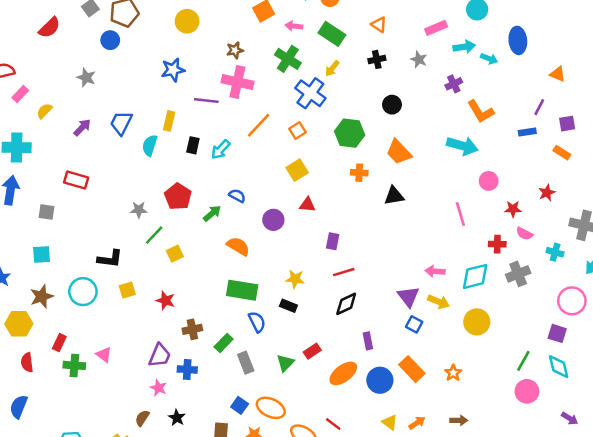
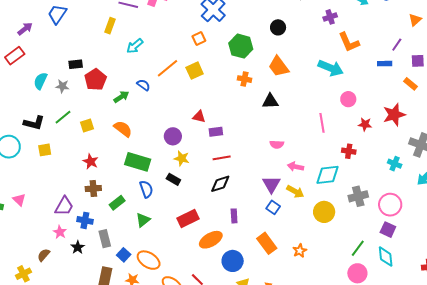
orange triangle: (558, 74) -> (415, 20), turned 48
yellow rectangle: (169, 121) -> (110, 26), moved
orange line: (259, 125) -> (168, 68), moved
purple arrow: (82, 127) -> (25, 29), moved
cyan semicircle: (150, 145) -> (40, 81), moved
black rectangle: (193, 145) -> (76, 64), moved, turned 64
red rectangle: (76, 180) -> (15, 56), turned -60
red star: (547, 193) -> (394, 115), size x1.6
red triangle: (307, 205) -> (199, 117), moved
purple circle: (273, 220) -> (173, 136), moved
pink semicircle: (524, 234) -> (277, 144), moved, turned -32
green line: (154, 235) -> (63, 117), moved
purple rectangle: (333, 241) -> (216, 132), turned 64
orange semicircle: (238, 246) -> (123, 129), moved
gray cross: (518, 274) -> (358, 196), moved
red star: (166, 300) -> (91, 161), moved
pink circle: (572, 301) -> (390, 205), moved
red rectangle: (312, 351) -> (188, 218), size x1.5
gray rectangle: (246, 363) -> (105, 239), moved
green triangle: (285, 363) -> (143, 220), moved
blue circle: (380, 380) -> (233, 261), moved
black star: (177, 418) -> (78, 247), moved

